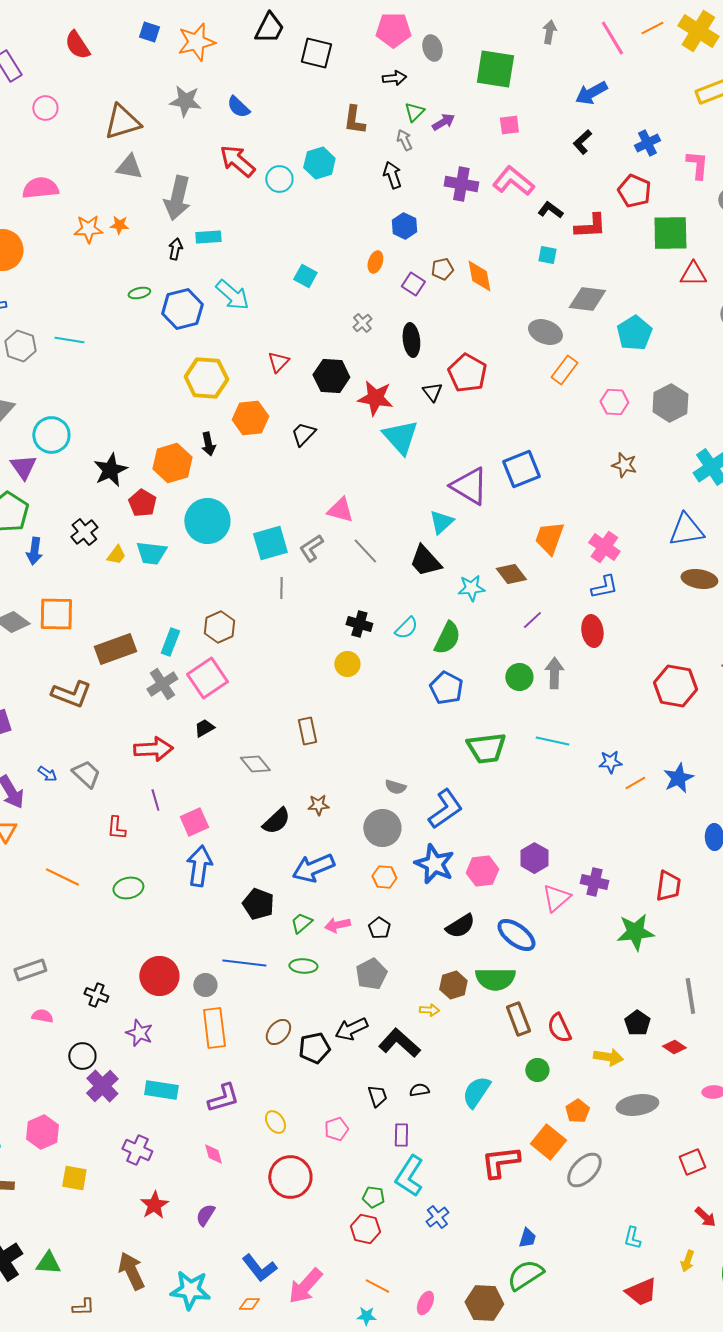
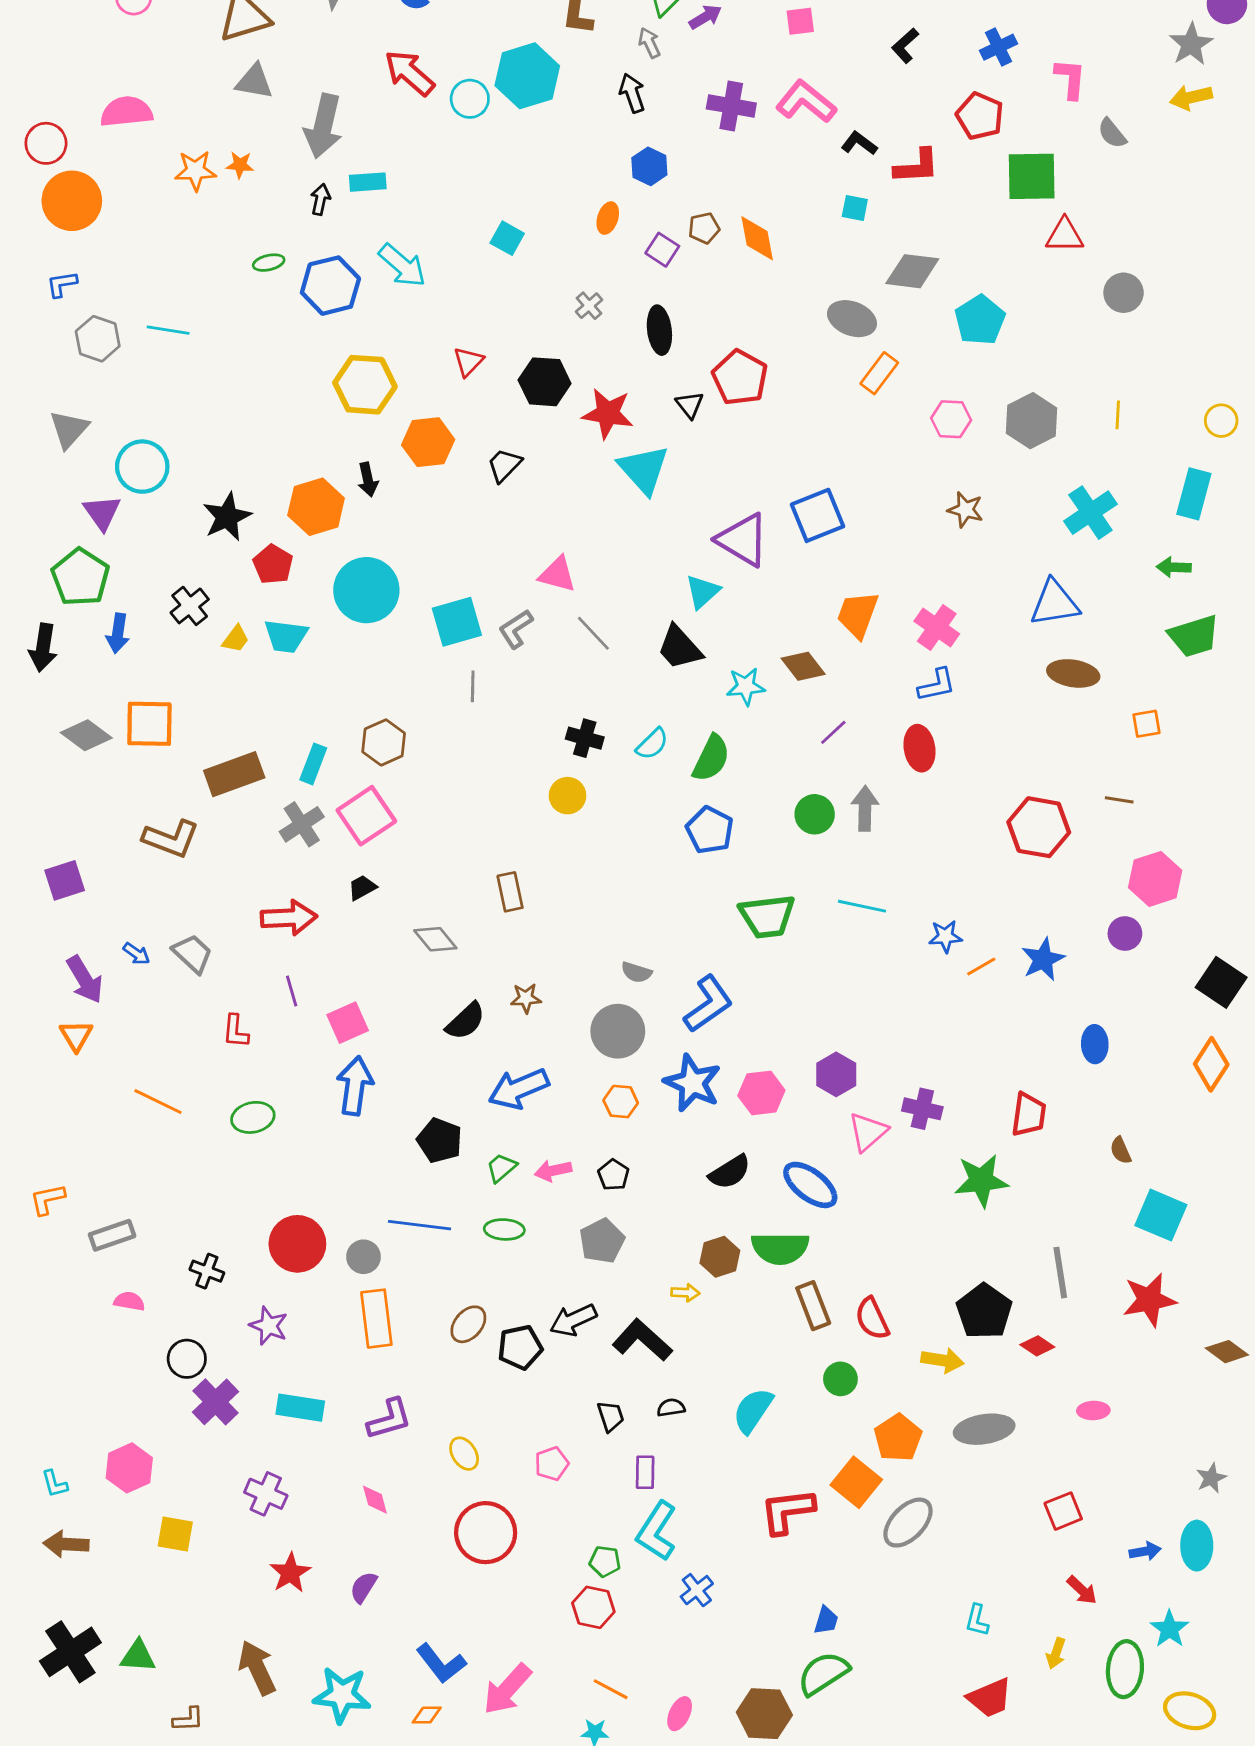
cyan hexagon: (319, 163) -> (527, 76), size x1.4
black pentagon: (637, 1023) -> (984, 1311), size x1.5
orange pentagon: (577, 1111) -> (898, 1438), size x1.4

